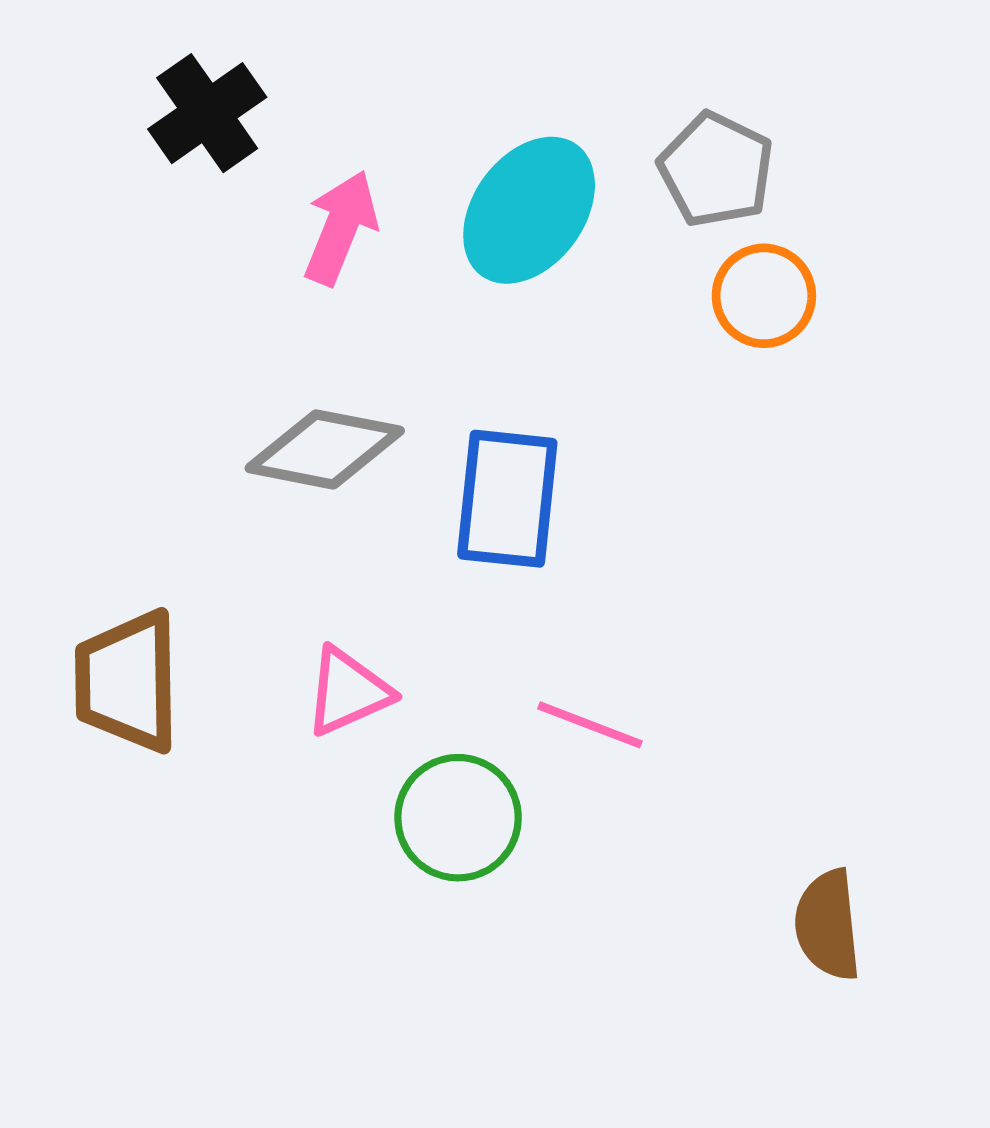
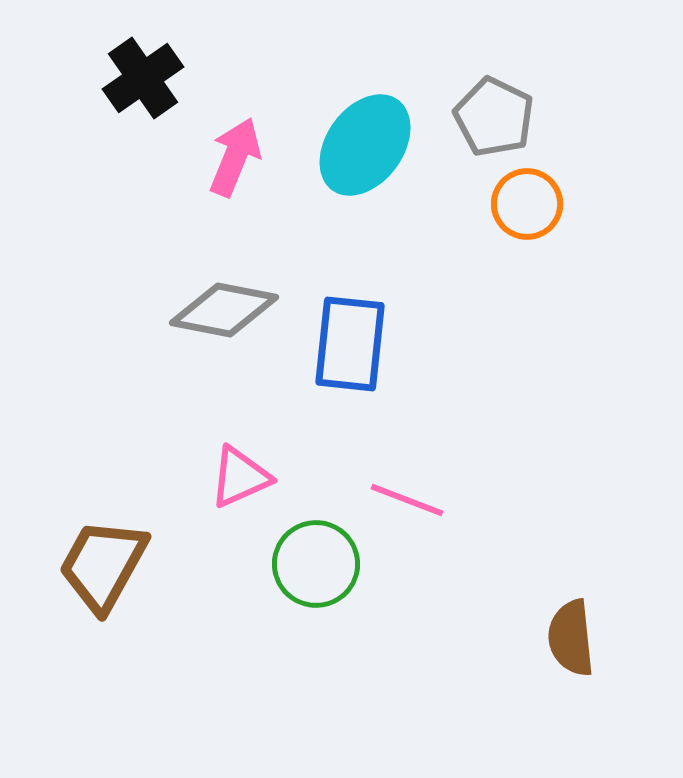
brown trapezoid: (127, 681) -> (103, 565), moved, turned 30

